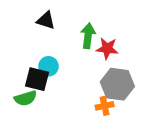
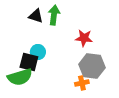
green arrow: (88, 36) -> (54, 15), moved
green semicircle: (26, 98) -> (20, 77), size x1.4

